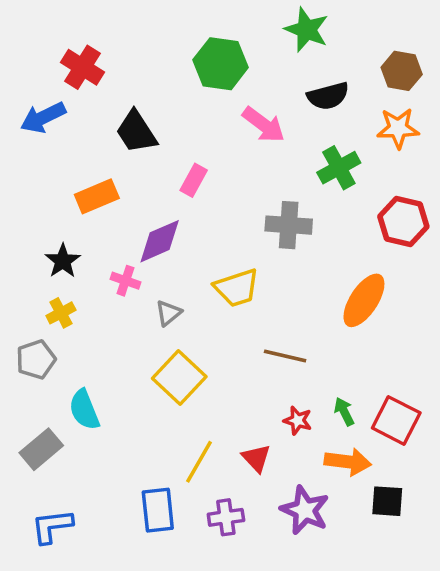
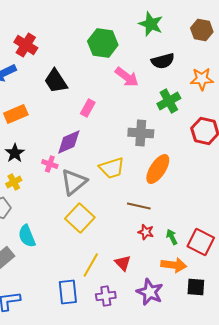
brown hexagon: (402, 71) -> (202, 30), moved
orange rectangle: (97, 196) -> (16, 114), moved
orange ellipse: (364, 300) -> (158, 169), moved
gray triangle: (169, 313) -> (74, 182), size x1.8
red star: (298, 420) -> (146, 232), moved

